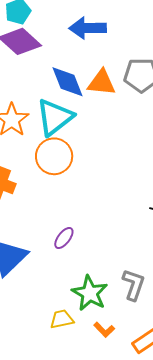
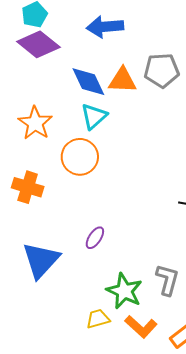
cyan triangle: (55, 117) -> (94, 116), moved, size x0.7
orange L-shape: (104, 330) -> (141, 327), size x1.5

